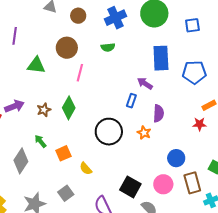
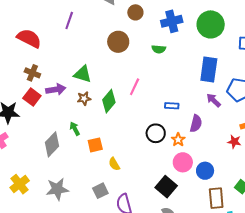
green triangle: (36, 65) -> (83, 74), moved
pink line: (80, 73) -> (135, 87), moved
purple arrow: (145, 83) -> (214, 100), moved
blue rectangle: (131, 101) -> (172, 106), turned 64
black circle: (109, 132) -> (156, 133), moved, size x0.7
pink circle: (163, 184) -> (183, 162), moved
black square: (130, 187) -> (166, 187), moved
gray square: (66, 193) -> (100, 191), moved

